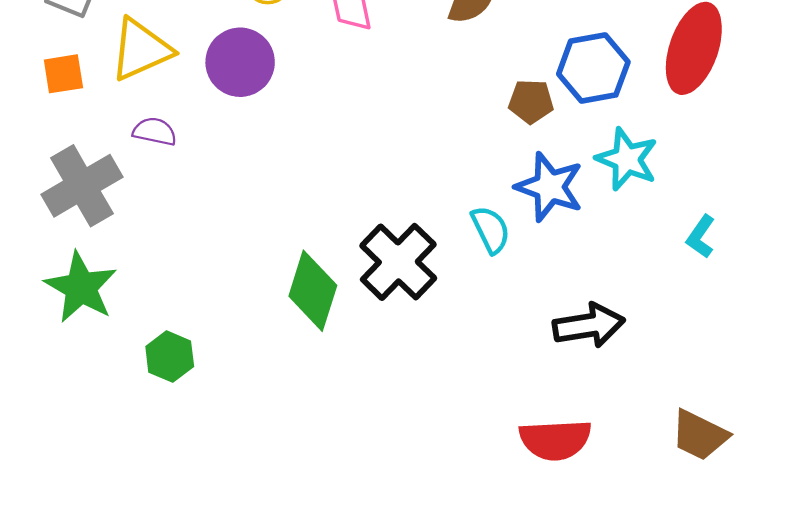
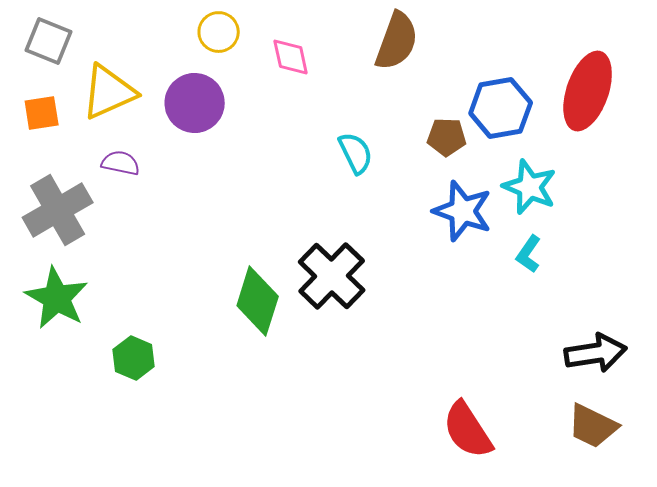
cyan semicircle: (491, 230) -> (356, 153), moved
cyan L-shape: (701, 237) -> (529, 254), moved
black arrow: (589, 325) -> (596, 353), moved
red semicircle: (555, 440) -> (468, 430), turned 60

